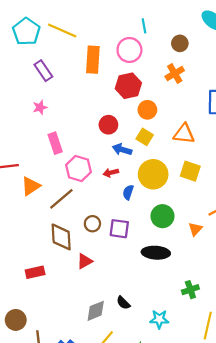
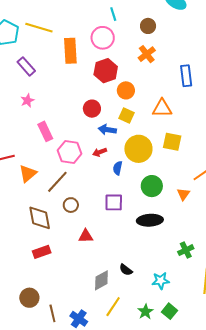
brown circle: (92, 224) -> (71, 205), moved
brown diamond: (61, 237) -> (40, 218), moved
red triangle: (85, 261) -> (86, 236), turned 35

